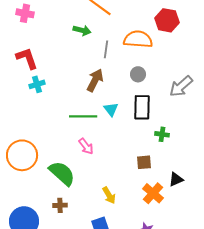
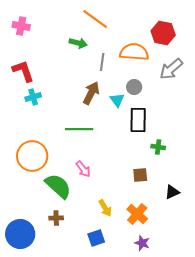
gray arrow: (181, 86) -> (171, 69), moved
cyan triangle: (111, 109) -> (117, 100), moved
pink arrow: (86, 146) -> (83, 169), moved
orange circle: (22, 155) -> (32, 156), moved
orange cross: (153, 193) -> (137, 214), moved

